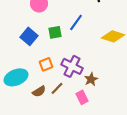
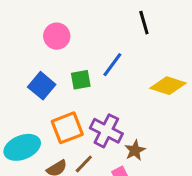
orange square: (46, 64) -> (67, 128), size x1.5

